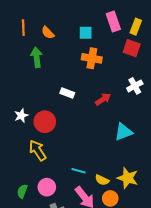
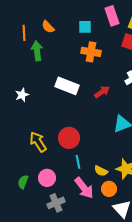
orange line: (23, 28) -> (24, 33), moved
white rectangle: (67, 93) -> (67, 86), size x1.6
white star: (21, 116) -> (22, 95), moved
red circle: (45, 122) -> (69, 138), moved
cyan line: (79, 171) -> (78, 162), turned 64

